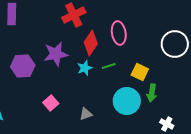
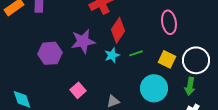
pink ellipse: (119, 33) -> (169, 22), moved
white circle: (175, 44) -> (196, 60), moved
green arrow: (152, 93) -> (190, 86), moved

